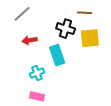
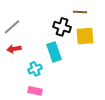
gray line: (22, 14) -> (12, 27), moved
red arrow: (30, 40) -> (14, 49), moved

